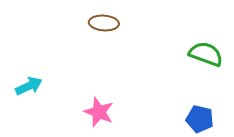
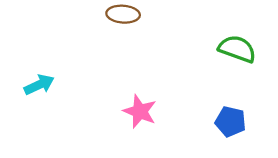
pink star: (99, 112) -> (140, 111), moved

